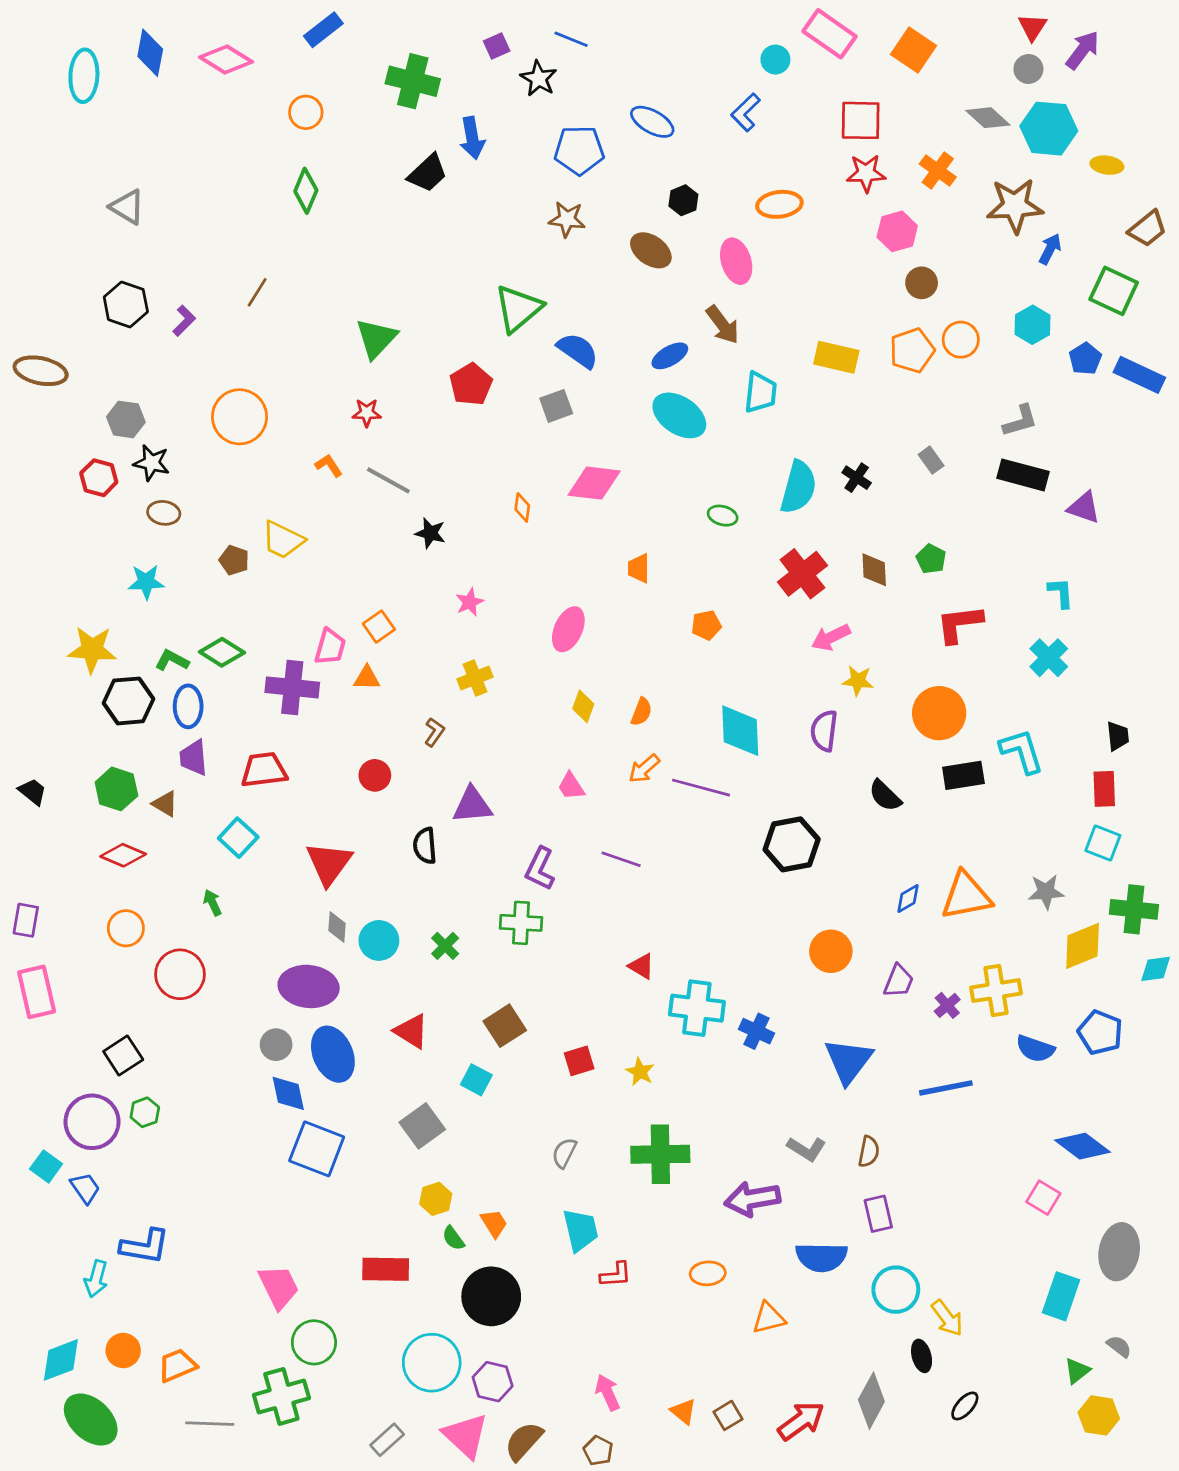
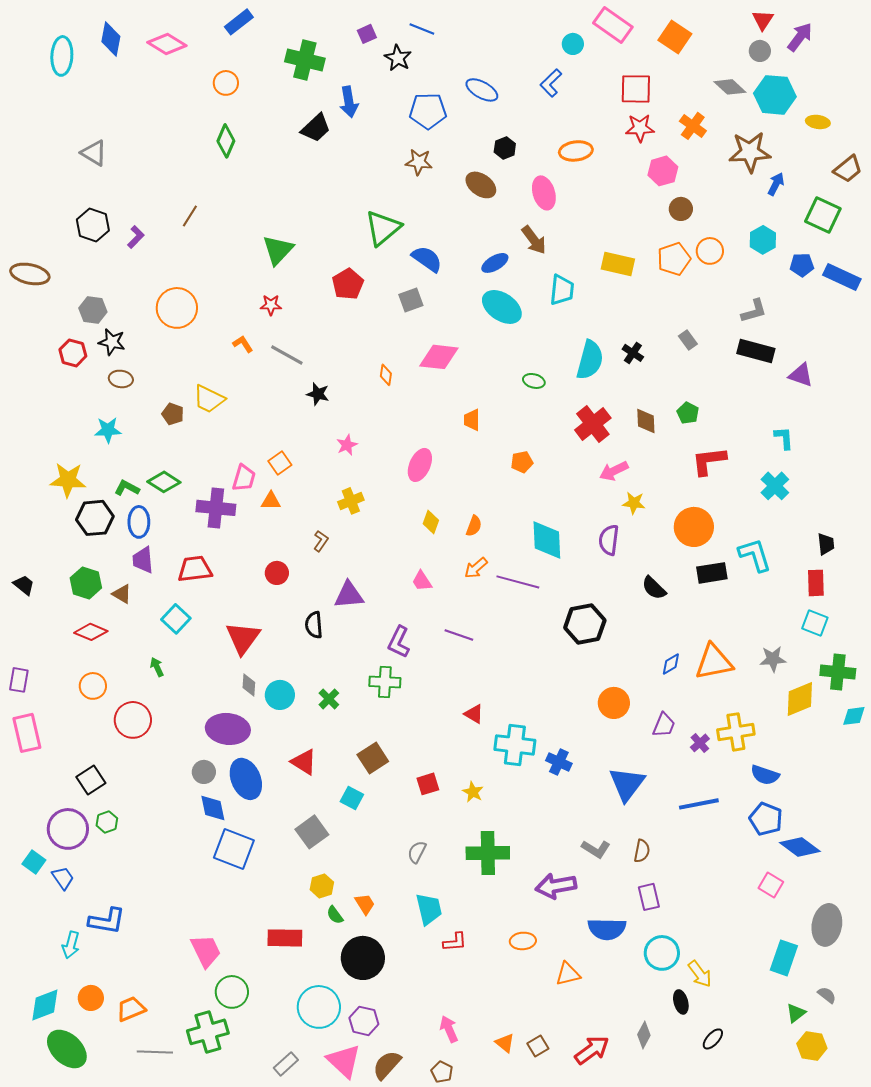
blue pentagon: (1085, 359) -> (802, 265), turned 30
blue pentagon: (1100, 1032) -> (766, 819), moved
gray diamond: (871, 1401) -> (644, 1035), size x0.7

